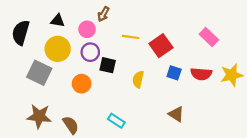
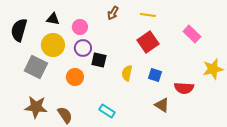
brown arrow: (103, 14) -> (113, 13), moved
yellow line: (131, 37) -> (148, 15), moved
blue square: (174, 73) -> (155, 75), moved
red semicircle: (201, 74) -> (184, 88), moved

